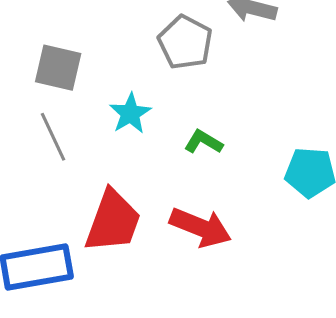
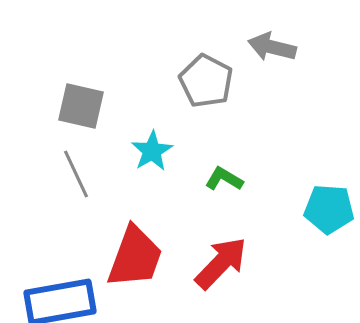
red arrow: (200, 227) -> (221, 263), turned -68

